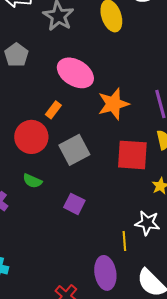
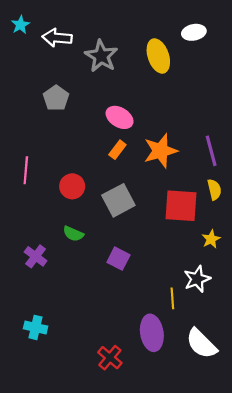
pink ellipse: (75, 73) -> (120, 117), size x0.7
orange rectangle: (53, 110) -> (117, 150), moved
red circle: (31, 137) -> (72, 186), size x0.7
white star: (147, 223) -> (197, 279), turned -30

